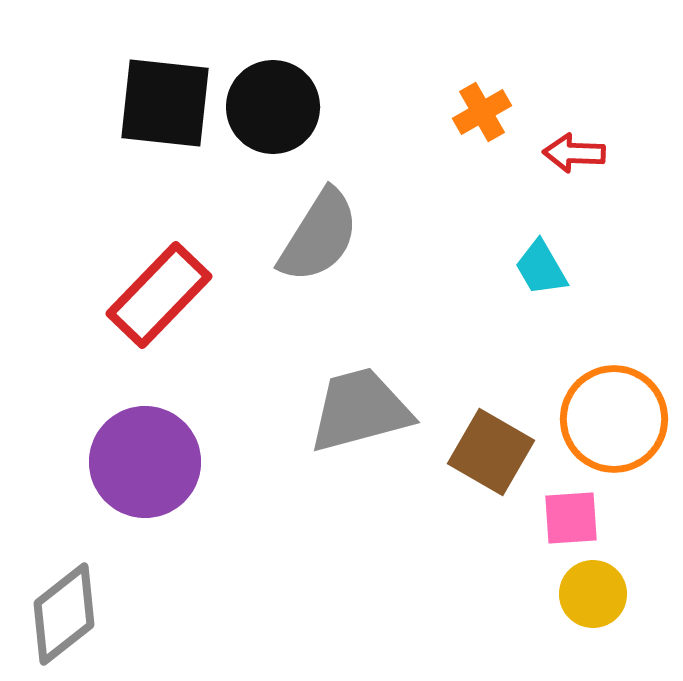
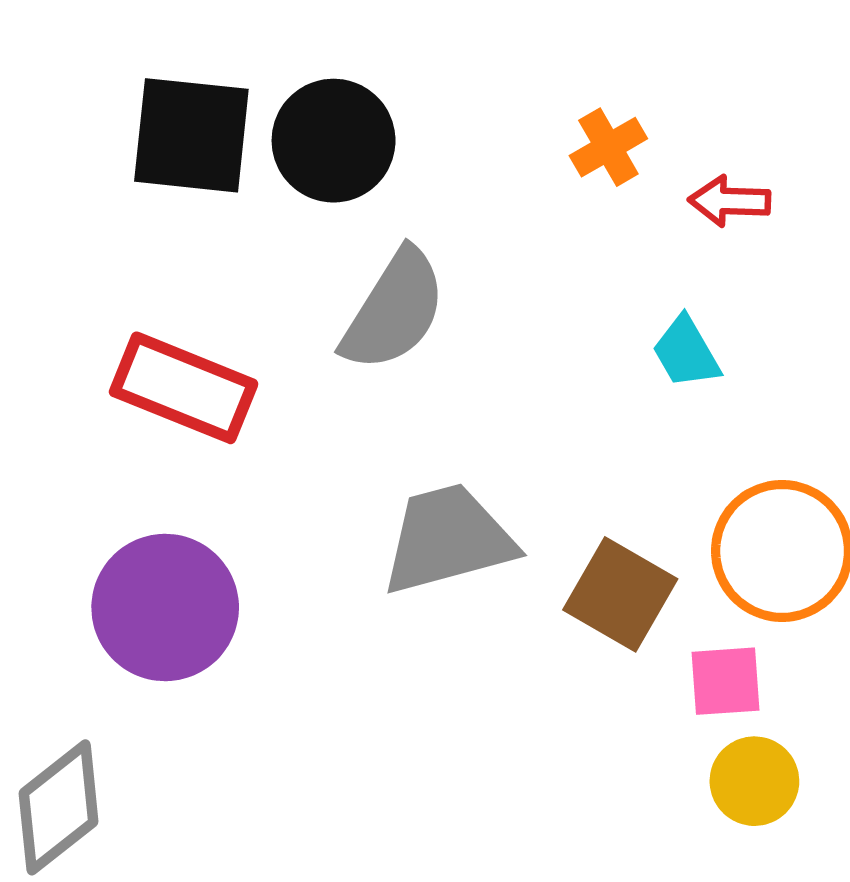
red rectangle: (159, 295) -> (184, 388), turned 68

